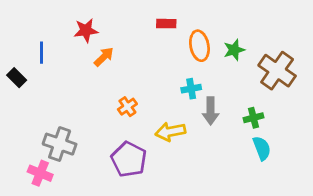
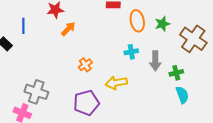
gray arrow: (211, 111) -> (155, 61), moved
purple pentagon: (129, 159) -> (86, 103), turned 30

